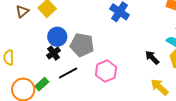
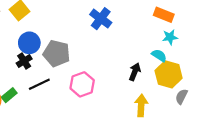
black arrow: (152, 58) -> (135, 72), turned 63
yellow arrow: (159, 87) -> (141, 105), turned 48

